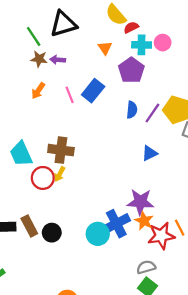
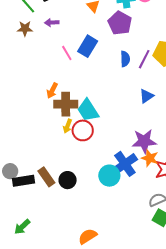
brown star: (39, 59) -> (25, 29), moved
orange arrow: (38, 91) -> (52, 91), moved
cyan trapezoid: (21, 154) -> (88, 110), moved
red circle: (43, 178) -> (83, 130), moved

